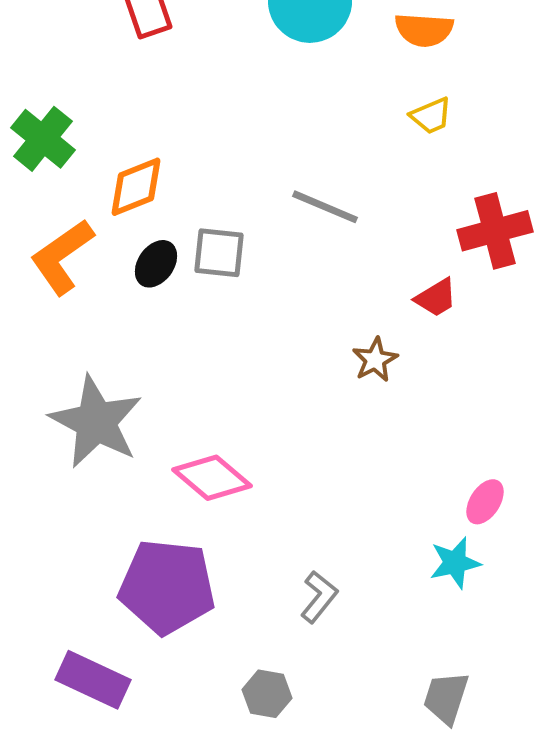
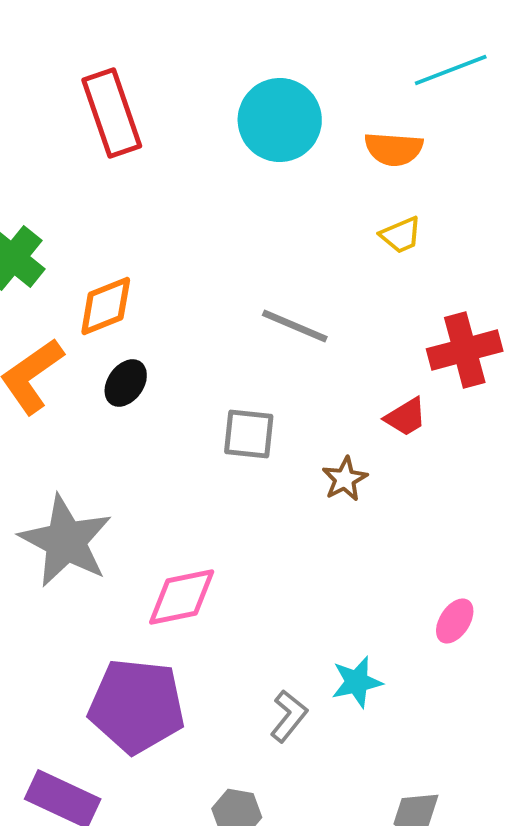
gray square: (219, 253) -> (249, 434), moved
pink diamond: (212, 478) -> (182, 597), turned -52
cyan star: (455, 563) -> (357, 682), moved

